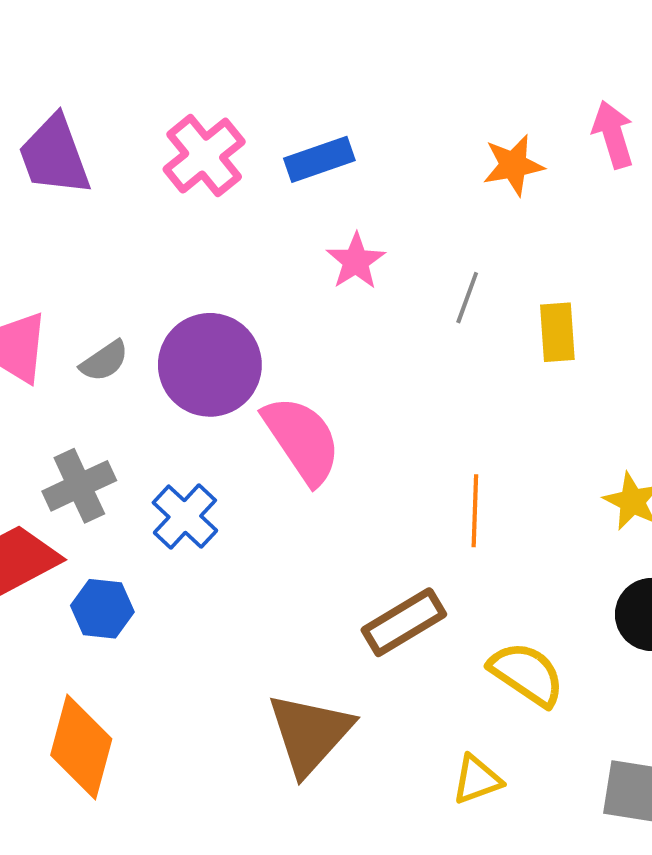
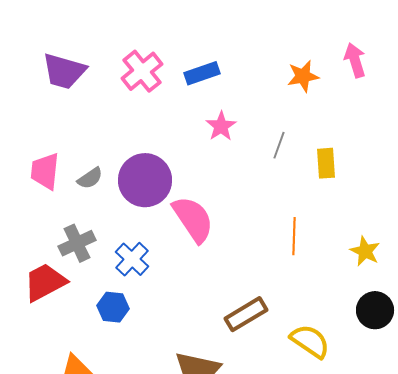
purple trapezoid: (54, 156) -> (64, 71), turned -54
orange line: (475, 511) -> (294, 236), moved
blue hexagon: (102, 609) -> (113, 307), moved

